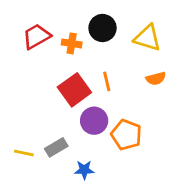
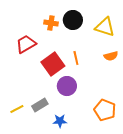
red trapezoid: (37, 36) -> (26, 44), moved
orange cross: (72, 43) -> (51, 23), moved
orange pentagon: (126, 135) -> (105, 110), moved
yellow line: (24, 153) -> (17, 109), turned -40

